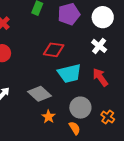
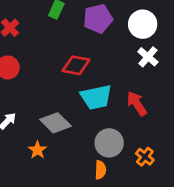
white cross: (99, 46) -> (148, 57), moved
orange star: (48, 117) -> (37, 150), moved
orange semicircle: (75, 128) -> (100, 170), turned 32

